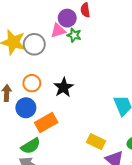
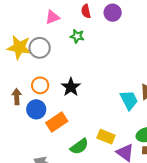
purple circle: (67, 18) -> (113, 13), moved
pink triangle: (58, 30) -> (52, 17), moved
green semicircle: (31, 146) -> (79, 146), moved

